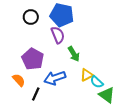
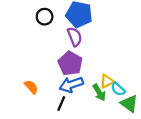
green arrow: (74, 54) -> (99, 92), moved
purple pentagon: (33, 59) -> (70, 63), moved
black line: (36, 94) -> (61, 104), moved

